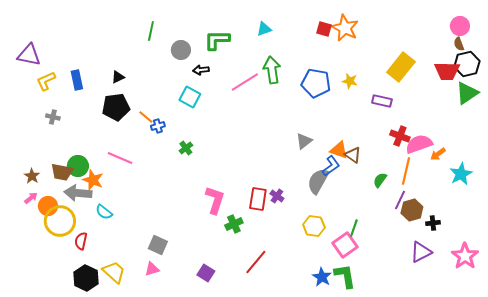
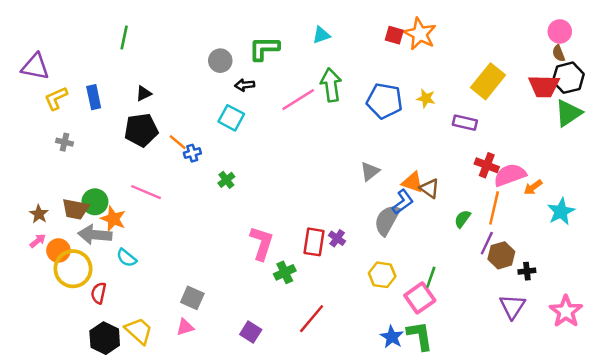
green line: (151, 31) -> (124, 38), moved
purple triangle: (421, 252) -> (512, 306), turned -30

